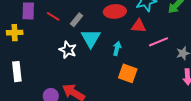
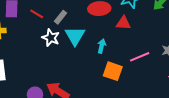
pink line: (158, 42) -> (140, 57), moved
white star: (68, 50) -> (51, 38), moved

